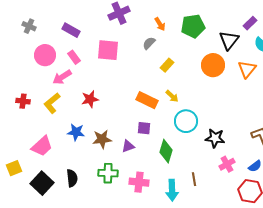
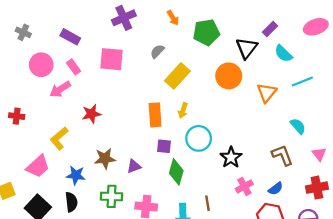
orange arrow: (160, 24) -> (173, 18), moved
yellow rectangle: (167, 65) -> (177, 76), size x1.6
orange triangle: (247, 69) -> (267, 93), moved
yellow arrow: (172, 96) -> (183, 111), turned 64
orange rectangle: (147, 100) -> (155, 115), turned 60
yellow L-shape: (52, 103) -> (59, 138), moved
purple square: (144, 128) -> (164, 146), moved
blue star: (76, 132) -> (76, 175), moved
black star: (215, 138) -> (231, 157), turned 30

